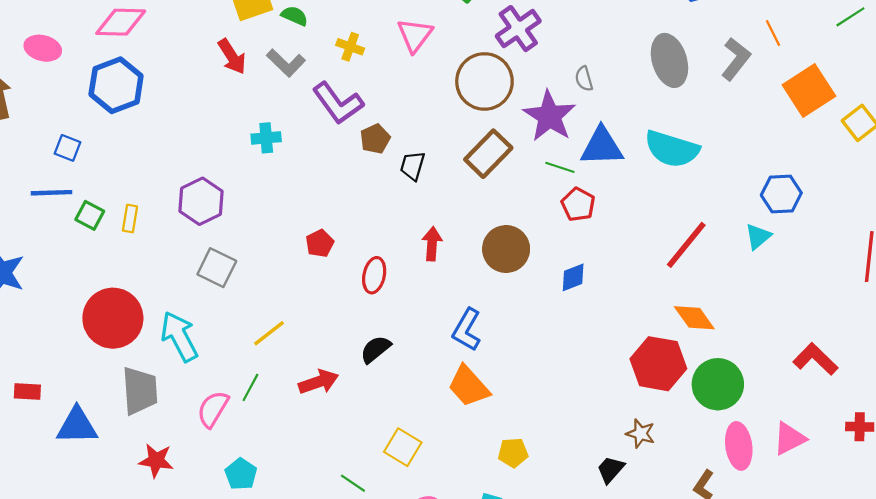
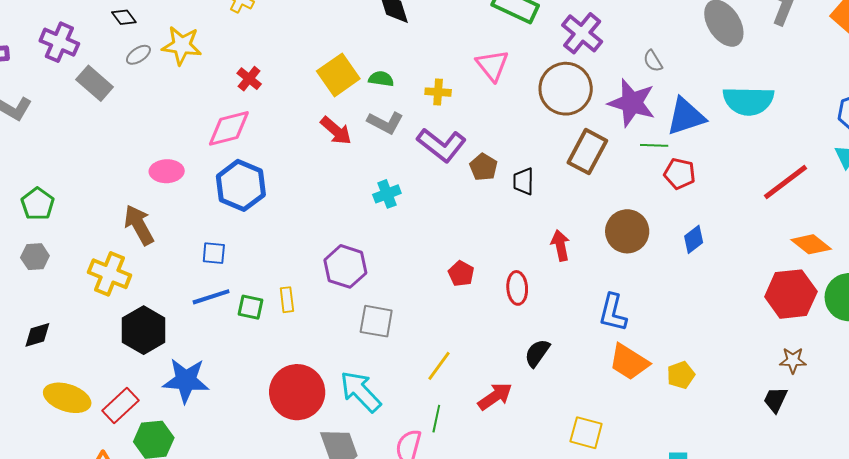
red line: (686, 245) -> (785, 182), turned 30
yellow pentagon: (513, 453) -> (681, 375), moved

